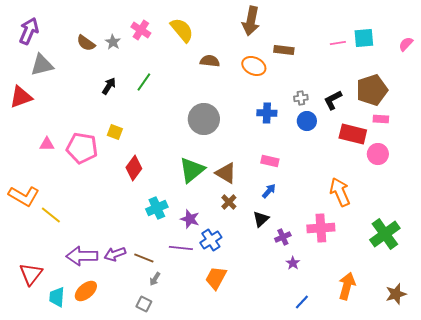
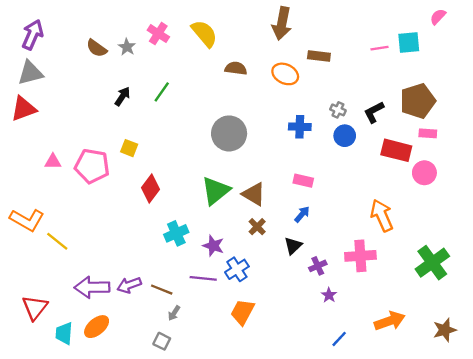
pink semicircle: (406, 44) -> (438, 17), moved
gray triangle: (42, 65) -> (30, 73), moved
gray cross: (301, 98) -> (338, 110), turned 32
orange arrow: (347, 286) -> (390, 321), turned 56

